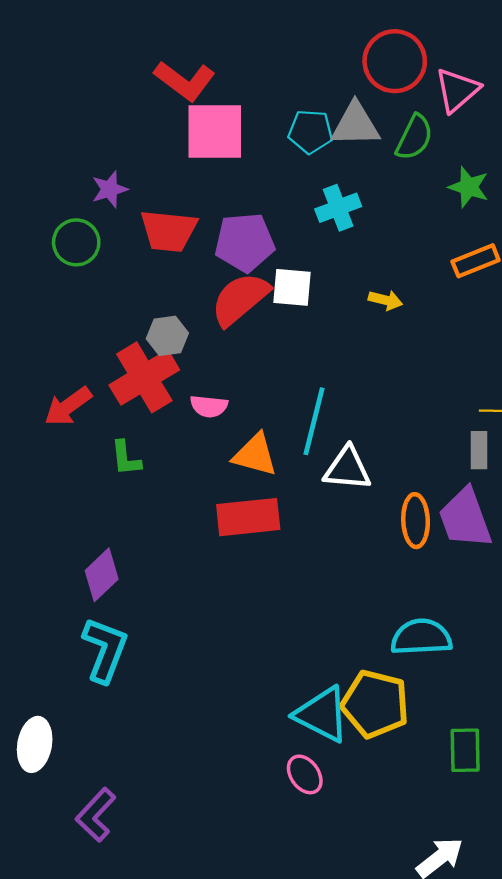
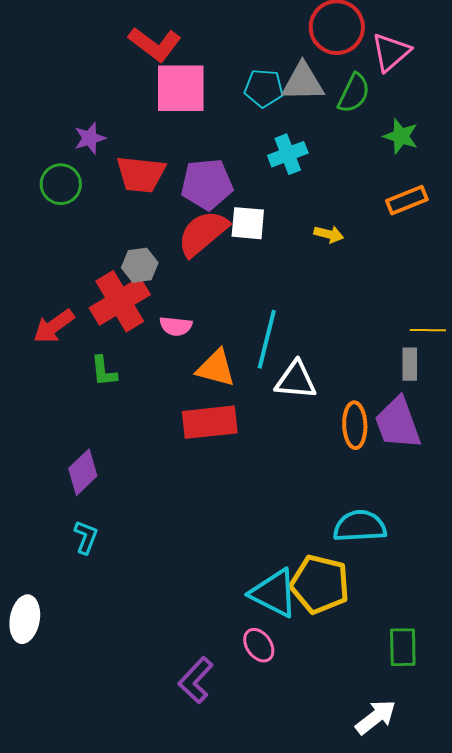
cyan L-shape: (105, 650) -> (86, 537), size x0.6
green rectangle: (465, 750) -> (403, 647), moved
purple L-shape: (96, 815) -> (196, 680), moved

